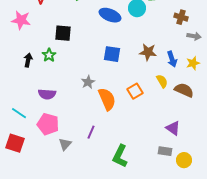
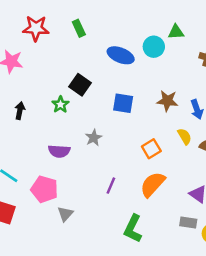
black square: (63, 33) -> (80, 85), moved, turned 30
green star: (49, 55) -> (60, 104), moved
purple semicircle: (47, 94) -> (59, 151), moved
orange semicircle: (107, 99) -> (153, 184), moved, turned -115
purple line: (91, 132) -> (111, 186), moved

